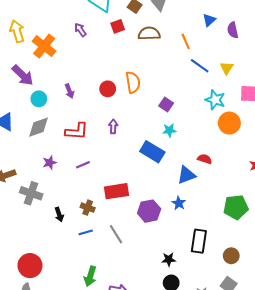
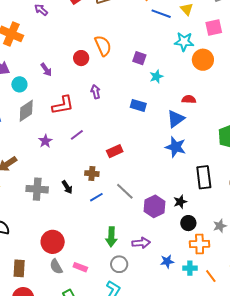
cyan star: (169, 130) -> (156, 77), moved
blue rectangle: (152, 152) -> (138, 105), size x0.7
red rectangle: (117, 191) -> (115, 151), size x0.7
gray cross: (31, 193) -> (37, 189), moved
blue star: (179, 203) -> (176, 147), size x1.5
purple hexagon: (149, 211) -> (155, 206), moved

